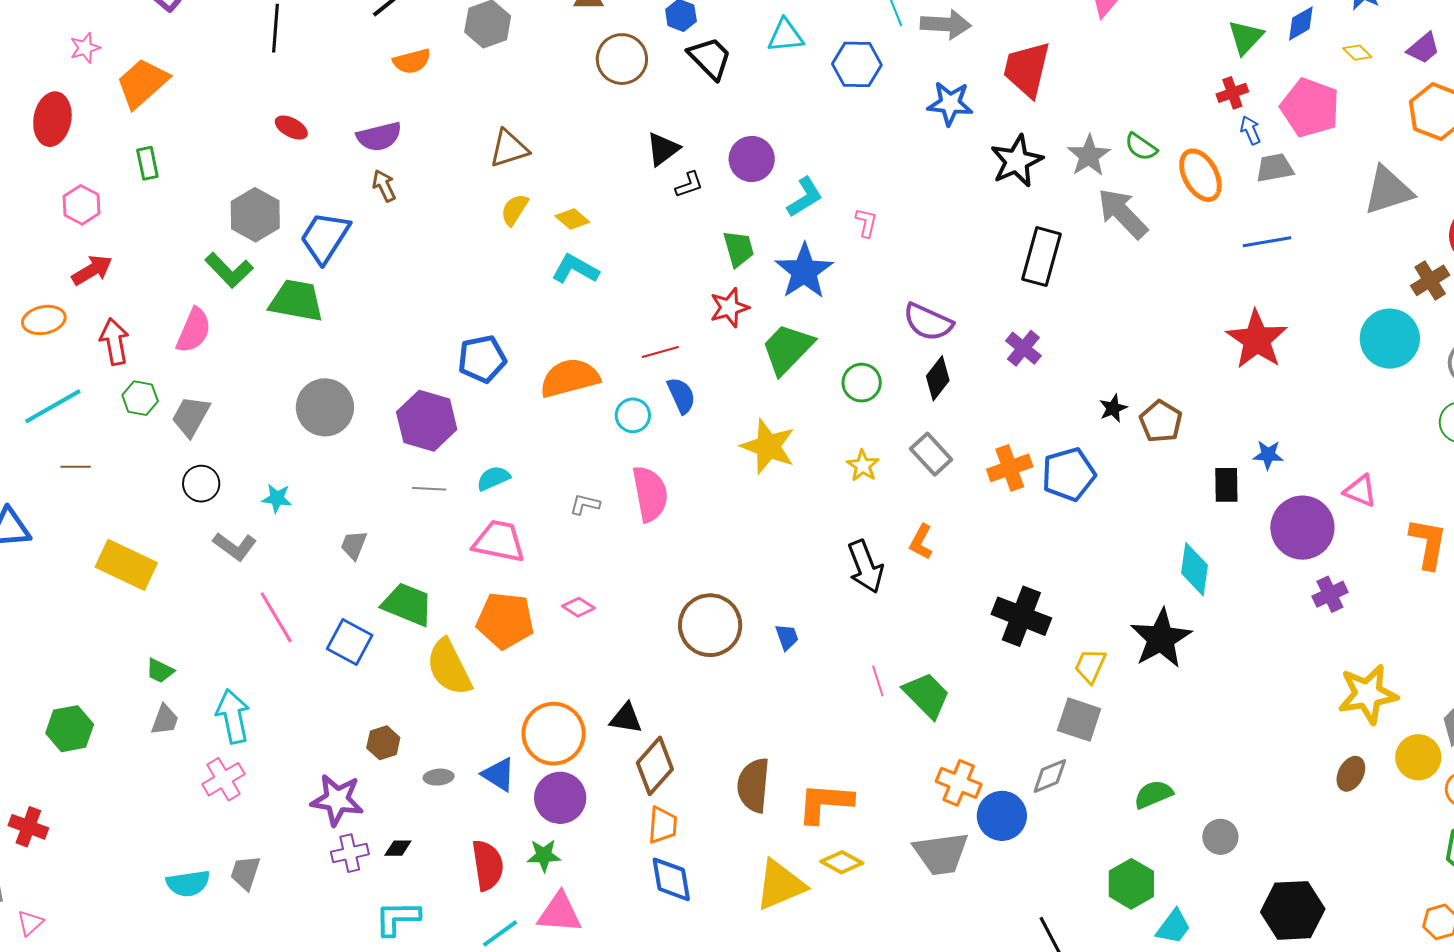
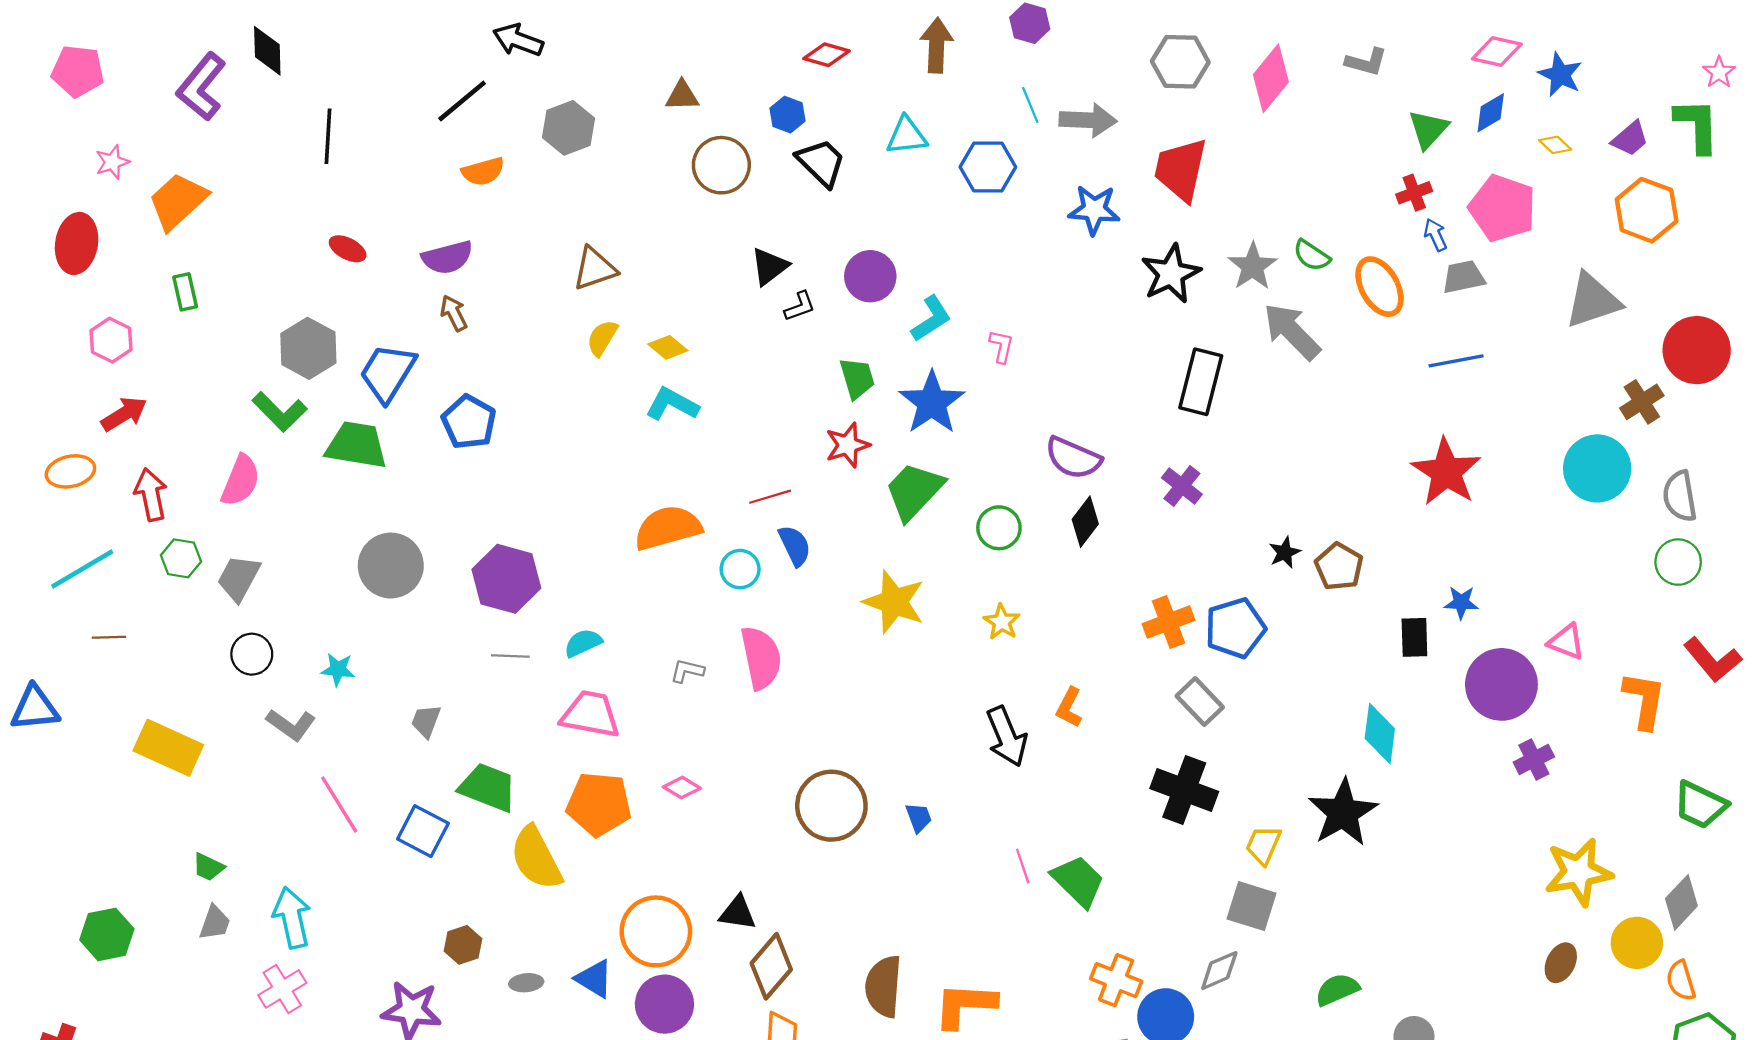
blue pentagon: (482, 359) -> (469, 422), moved, turned -30
gray rectangle: (931, 454) -> (1200, 702), moved

